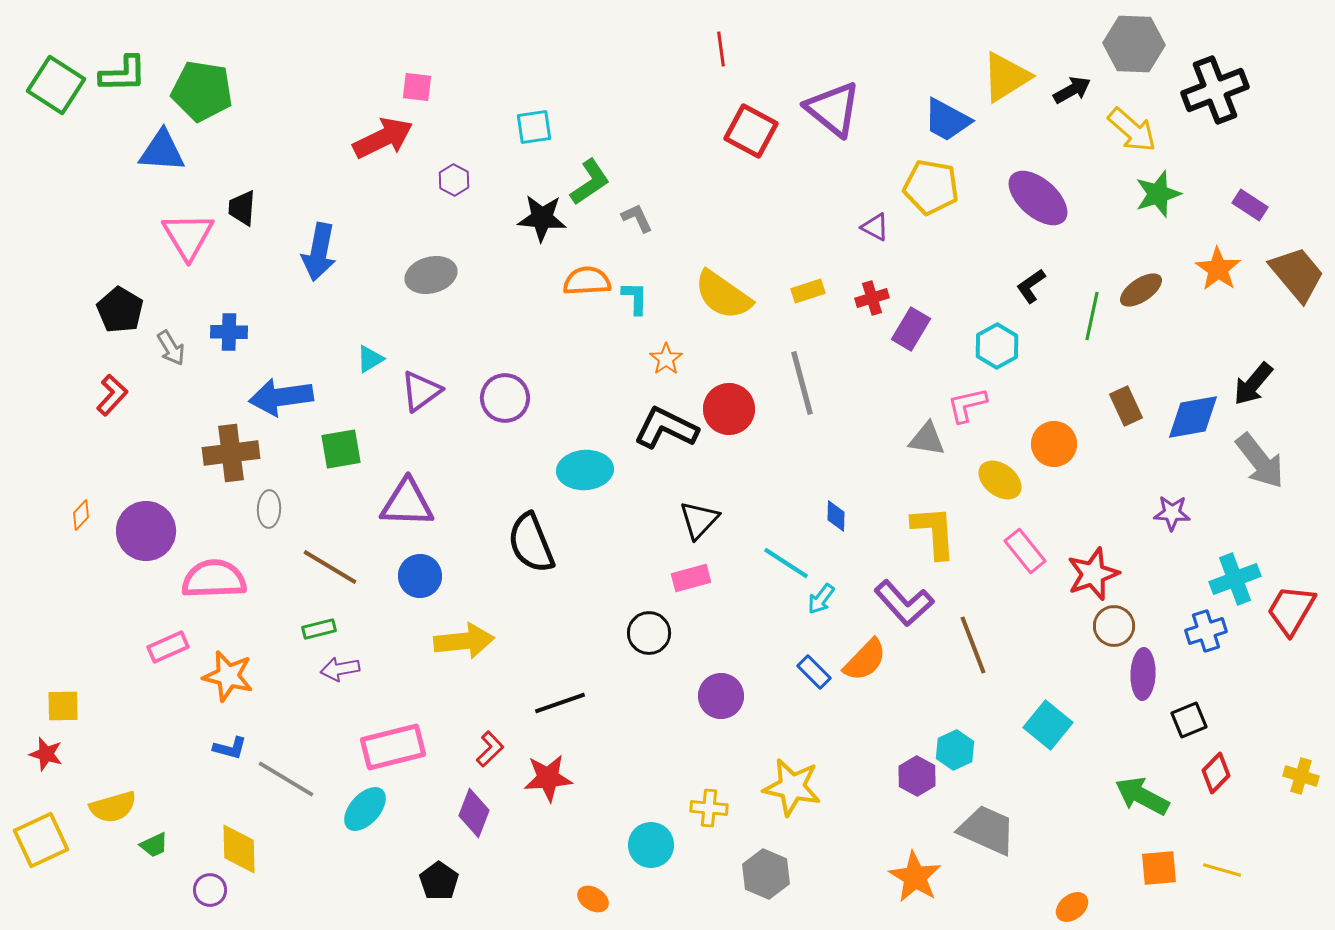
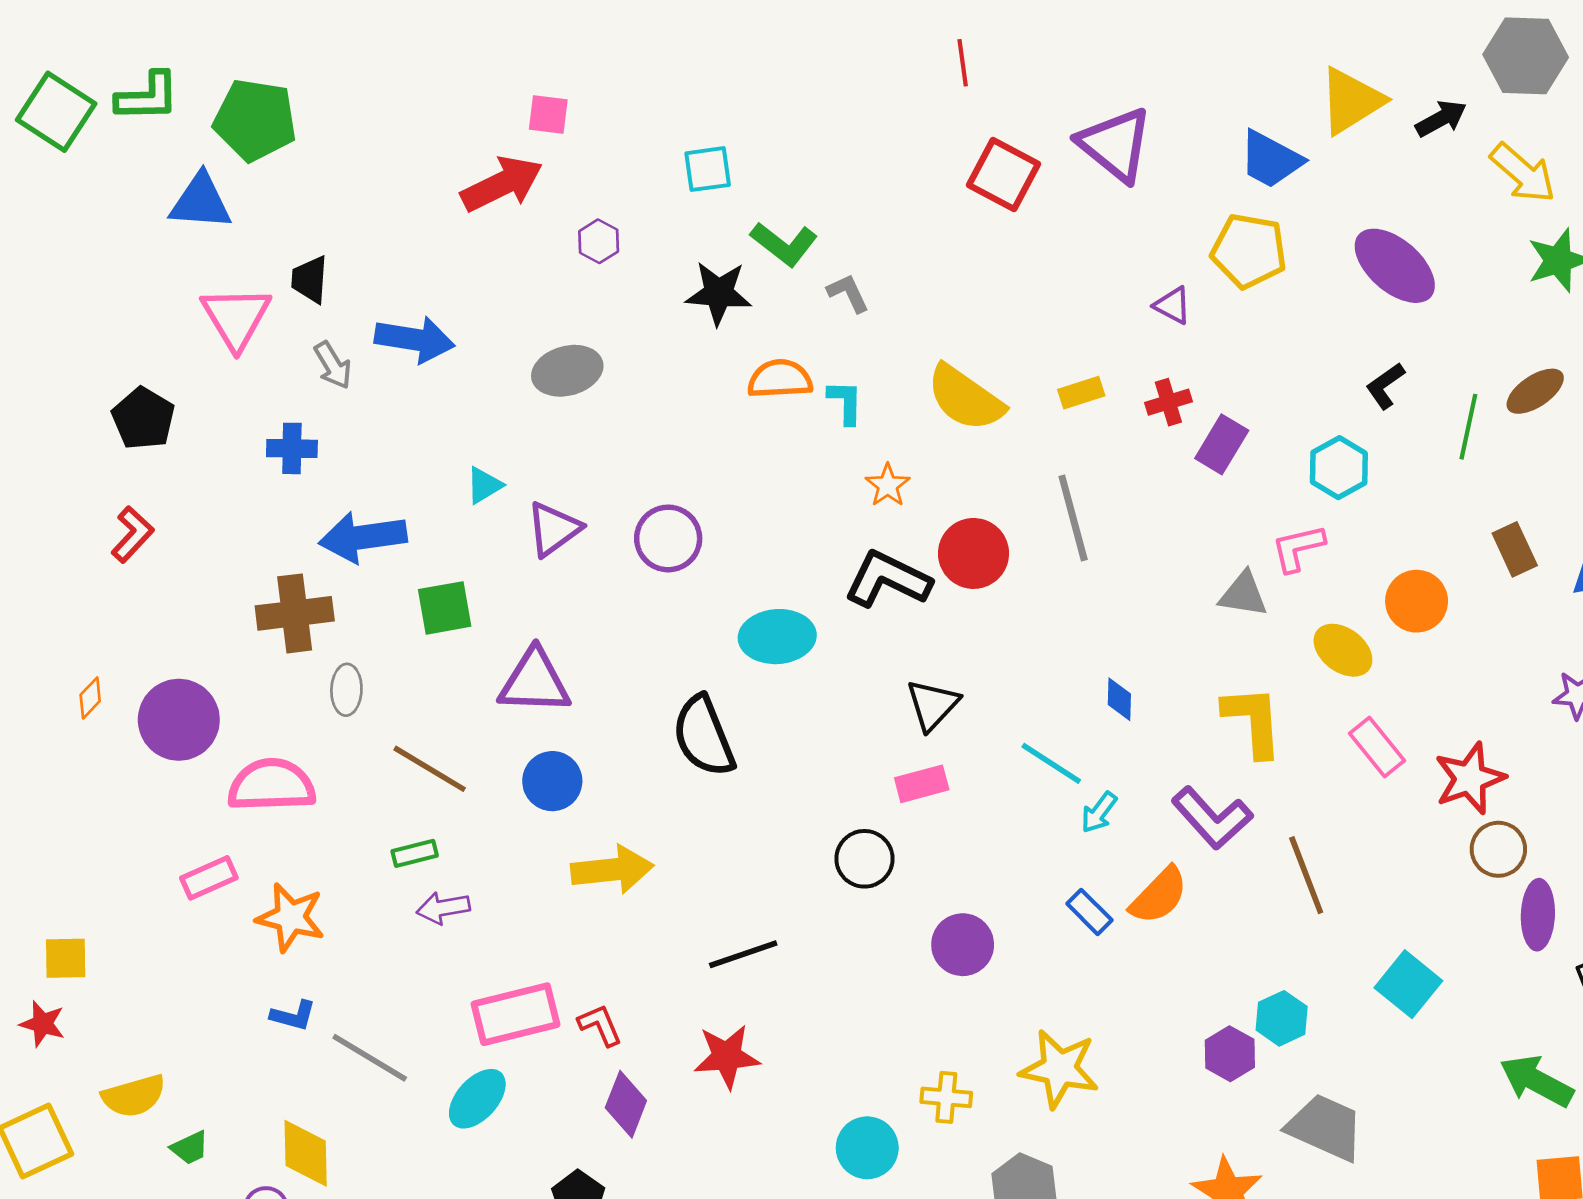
green L-shape: (590, 182) -> (784, 244), turned 72
blue arrow: (319, 252) -> (415, 339), turned -92
gray arrow: (171, 348) -> (333, 365), moved
red L-shape: (490, 749) -> (600, 1025), moved, turned -69

